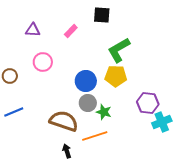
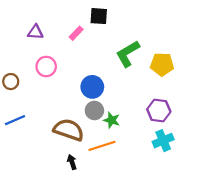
black square: (102, 15) -> (99, 16), moved
yellow pentagon: (116, 76) -> (162, 64), moved
cyan cross: (162, 122) -> (163, 141), moved

